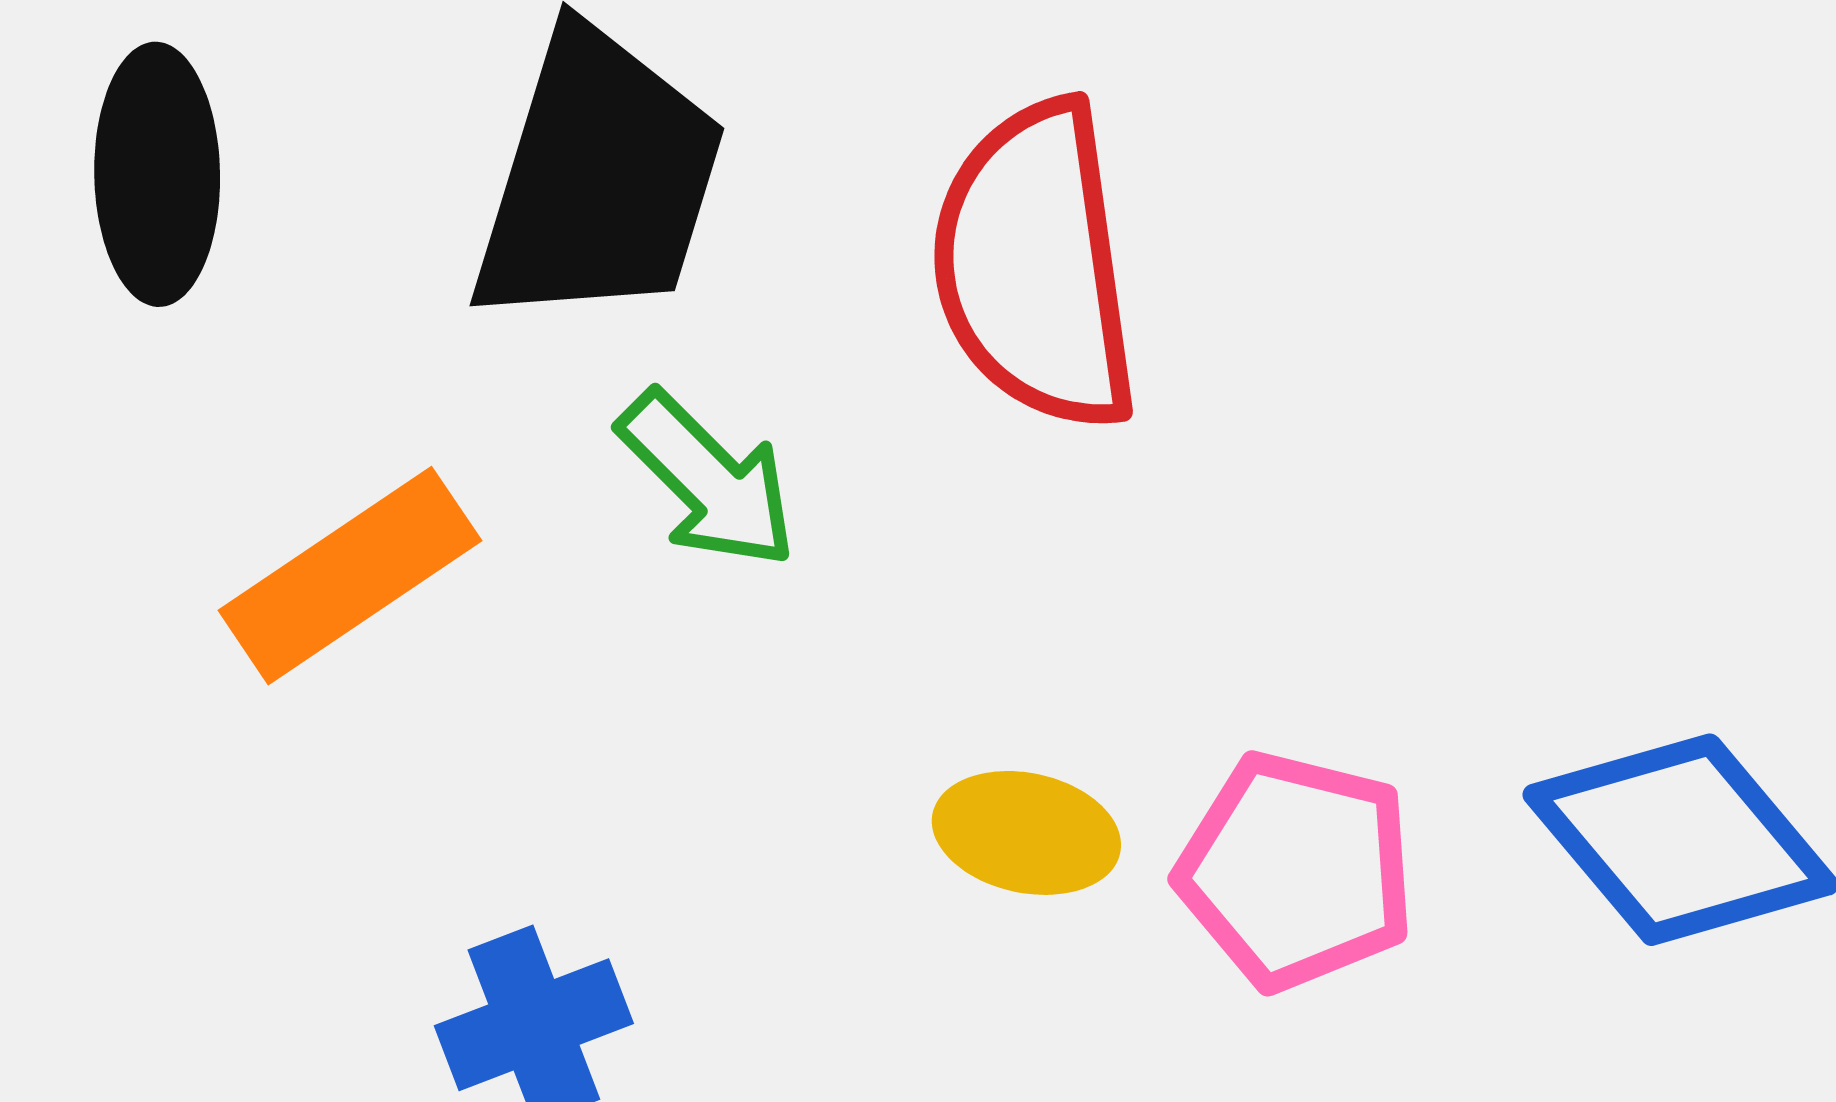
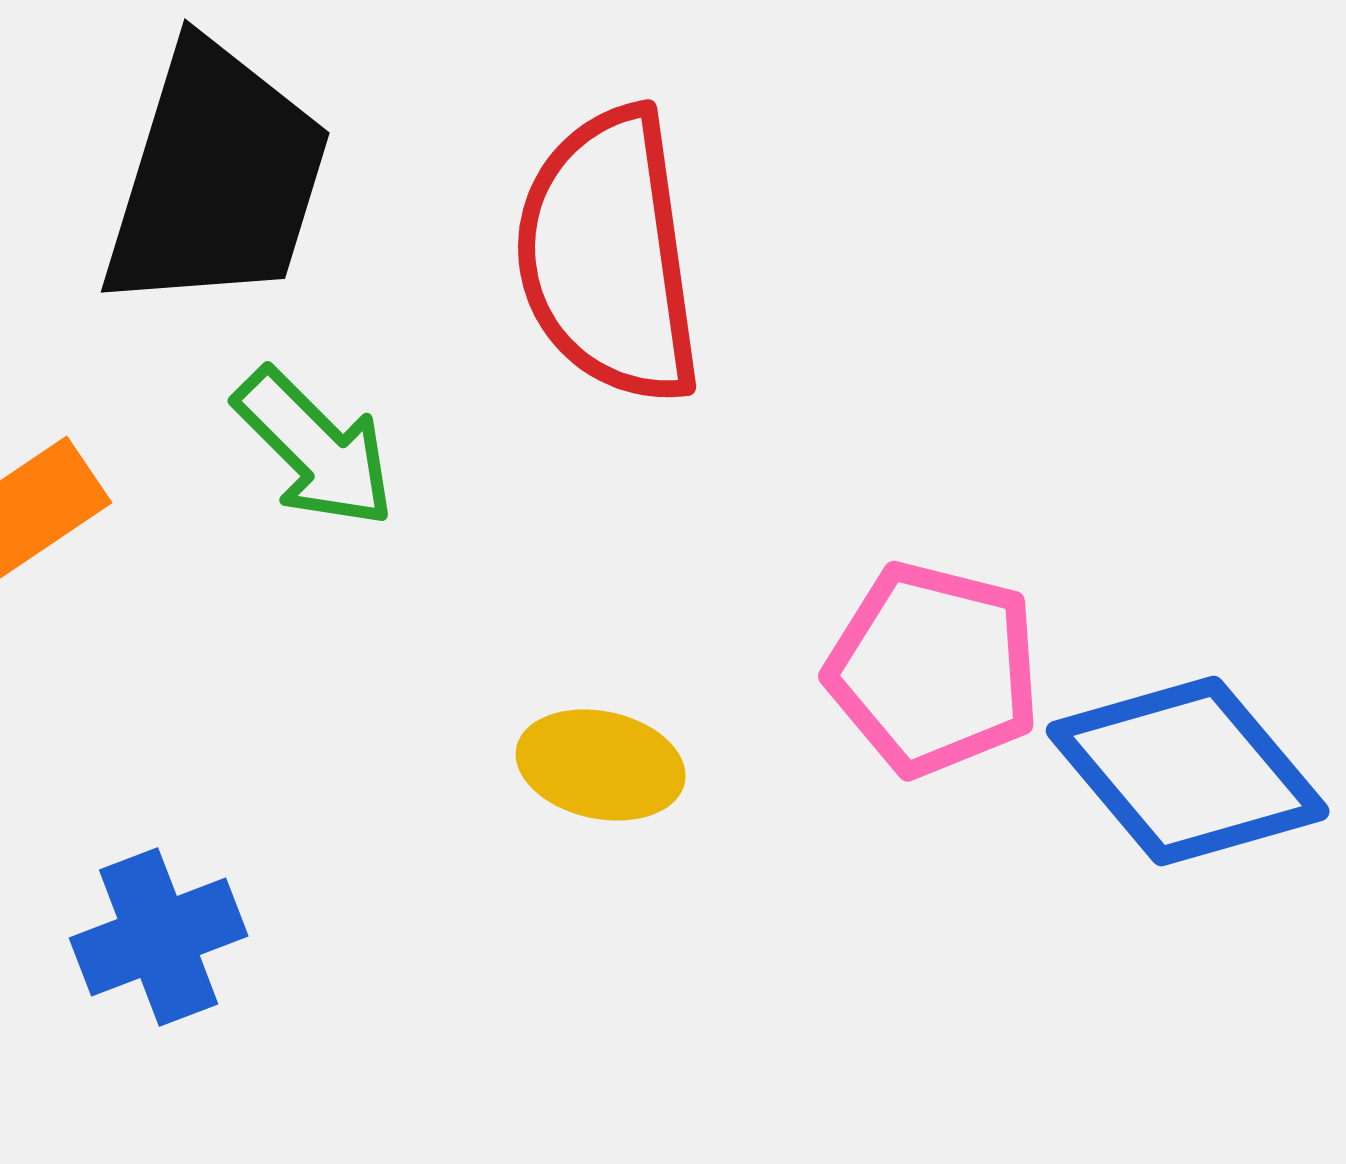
pink pentagon: (1296, 871) -> (934, 669), moved

